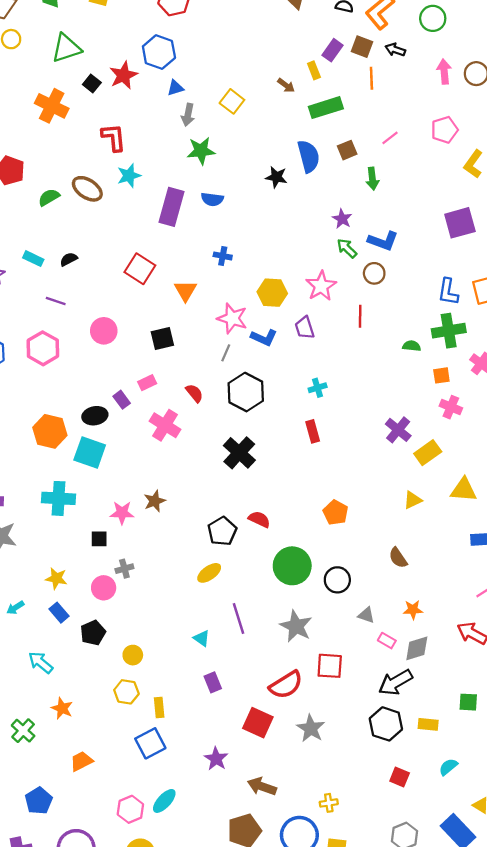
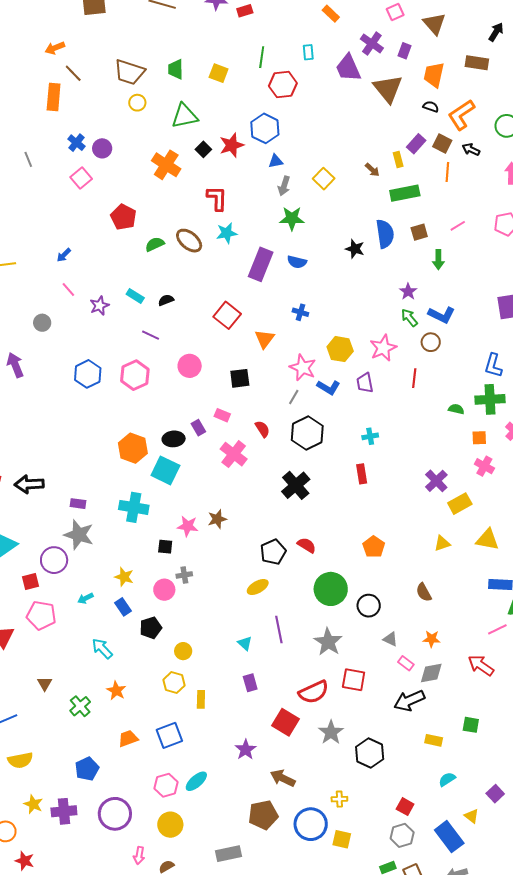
pink rectangle: (147, 383) -> (222, 415), turned 42
black hexagon: (386, 724) -> (370, 753), moved
blue square: (150, 743) -> (169, 735), moved
red square: (400, 777) -> (405, 807), moved

